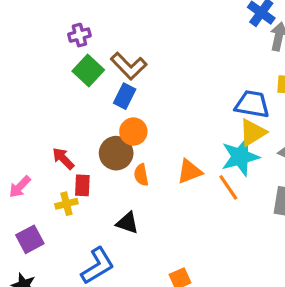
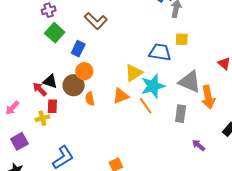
brown L-shape: (129, 66) -> (96, 21), moved
yellow triangle: (253, 132) -> (134, 73), moved
black triangle: (127, 223) -> (50, 81), moved

